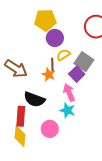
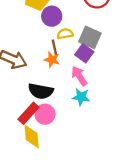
yellow semicircle: (63, 55) -> (65, 34), turned 32
red rectangle: (21, 116) -> (29, 113), turned 48
pink circle: (50, 129) -> (45, 114), moved

